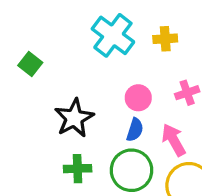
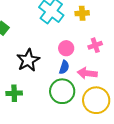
pink arrow: (174, 140) -> (87, 73), turned -54
green cross: (78, 169) -> (14, 93), moved

